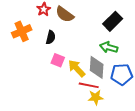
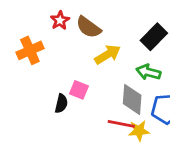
black semicircle: (51, 37) -> (61, 104), moved
yellow arrow: (77, 68) -> (108, 54), moved, turned 102
yellow star: (96, 97) -> (139, 131), moved

